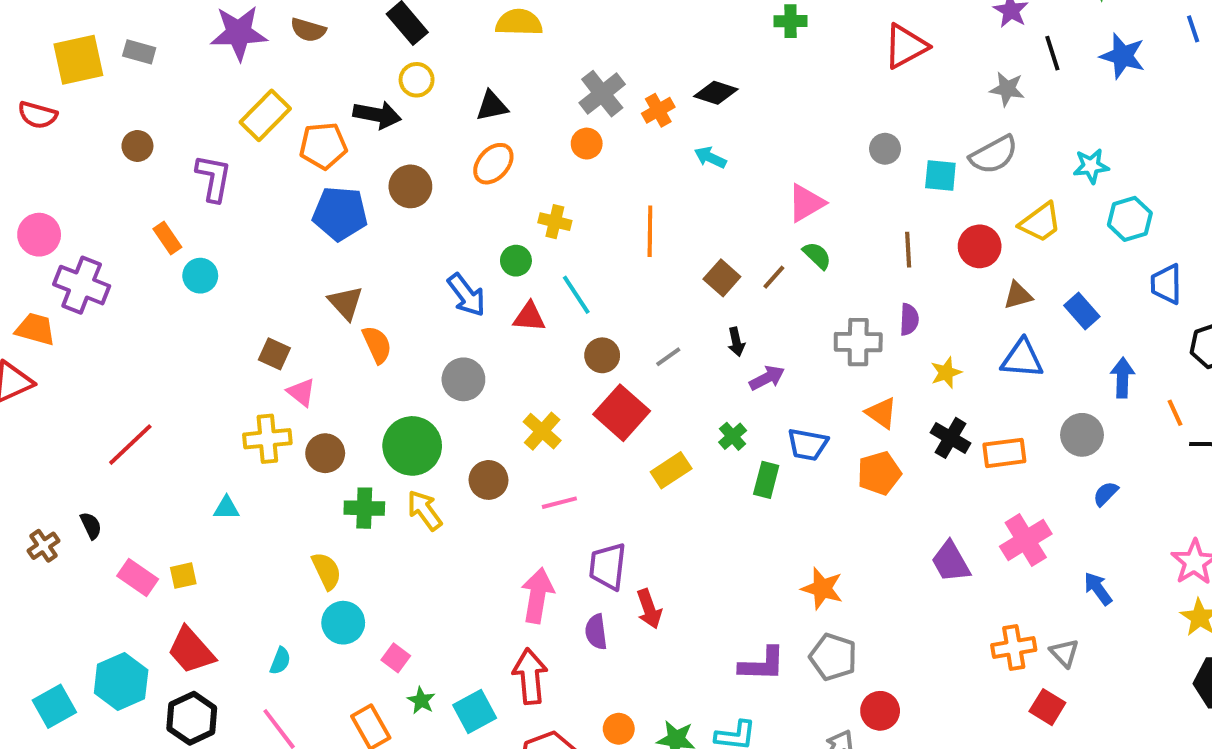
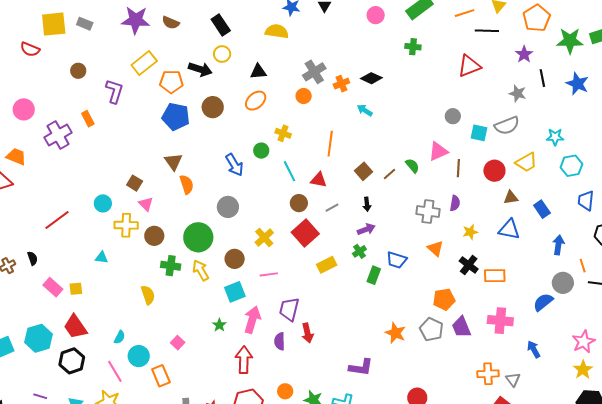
pink triangle: (806, 203) -> (438, 151), moved
cyan circle: (200, 276) -> (103, 203), moved
purple cross: (82, 285) -> (58, 135), moved, turned 32
red triangle: (529, 317) -> (319, 180), moved
purple arrow: (767, 378) -> (366, 229), moved
gray circle: (1082, 435) -> (563, 283), moved
orange pentagon: (879, 473) -> (444, 299), moved
blue semicircle: (1106, 494) -> (543, 302), size x1.5
pink cross: (1026, 540) -> (500, 321), turned 30
cyan circle: (343, 623) -> (139, 356), moved
gray pentagon: (833, 657) -> (431, 329), moved
green star: (421, 700) -> (219, 325), moved
cyan square: (475, 712) -> (235, 292), moved

